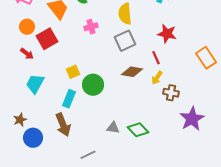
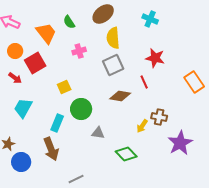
yellow square: (73, 72) -> (64, 87), moved
yellow arrow: (157, 78) -> (142, 126), moved
gray triangle: (113, 128) -> (98, 133), moved

